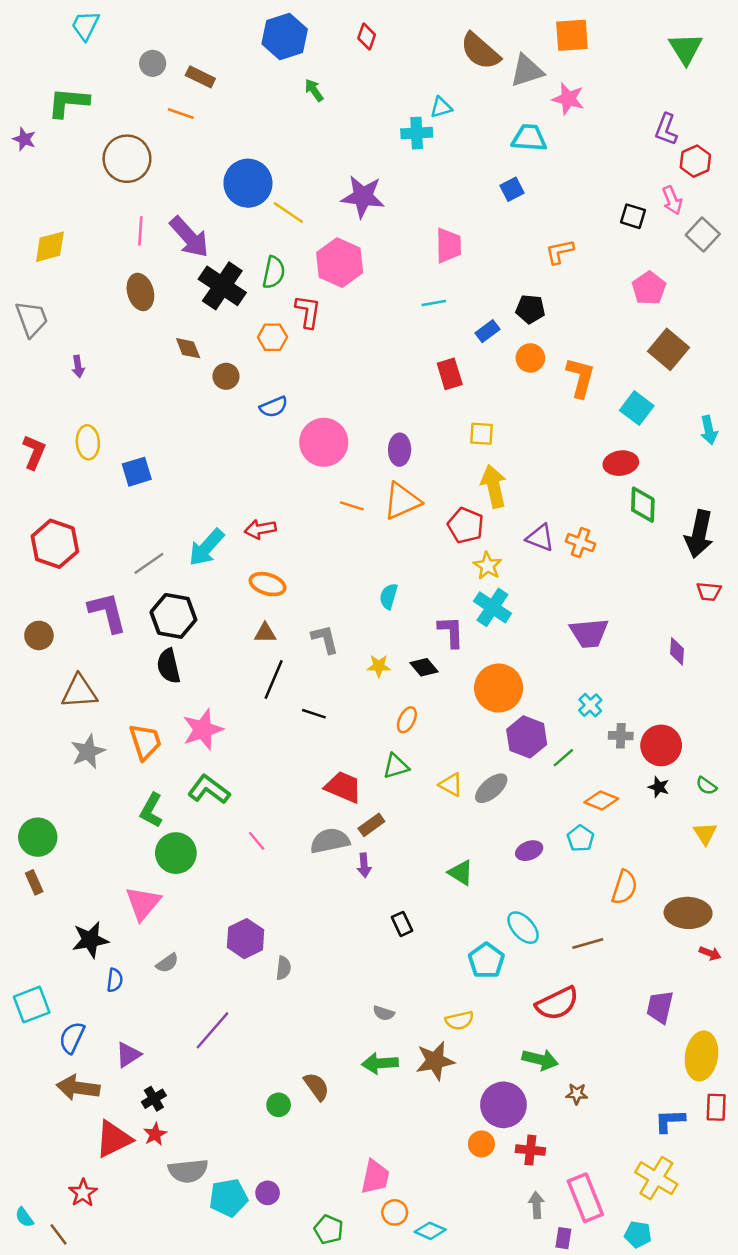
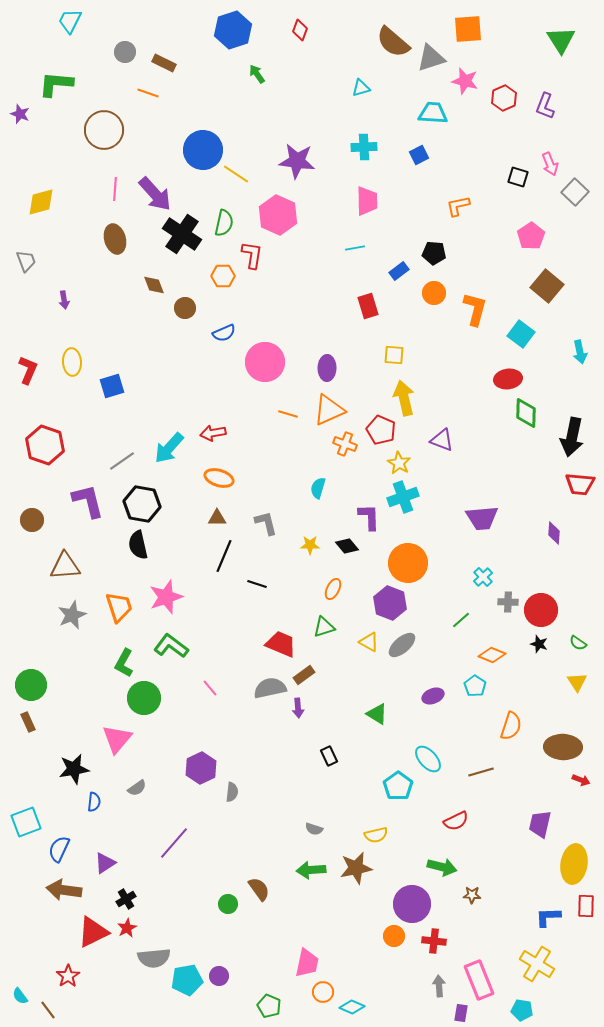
cyan cross: (417, 133) -> (364, 147), moved
red hexagon: (695, 161) -> (504, 98), moved
gray trapezoid: (32, 319) -> (26, 261), size x0.7
orange cross: (580, 543) -> (345, 444), moved
red trapezoid: (709, 591) -> (580, 484), size x1.4
cyan cross: (492, 607) -> (403, 497), turned 36
purple hexagon: (527, 737) -> (390, 603), moved
red semicircle: (557, 1003) -> (456, 821), size x0.7

